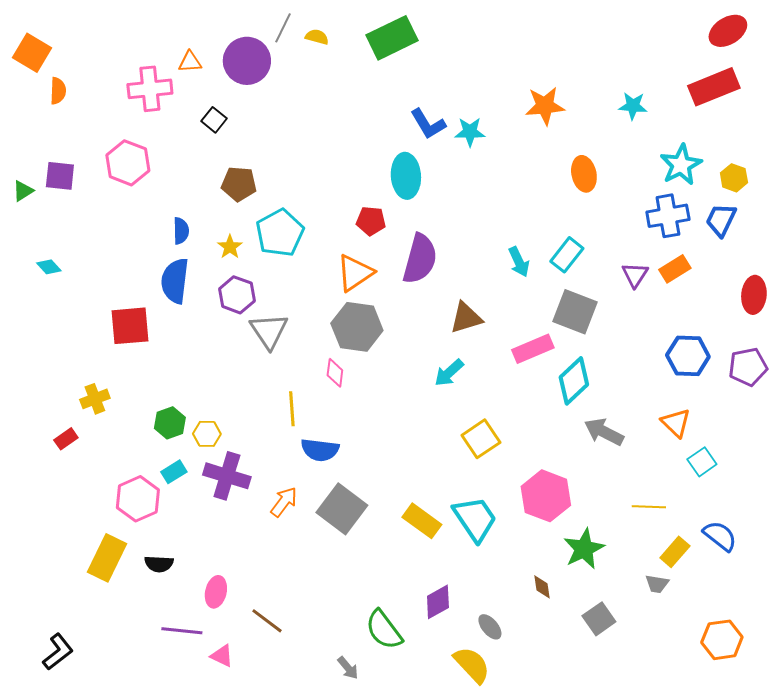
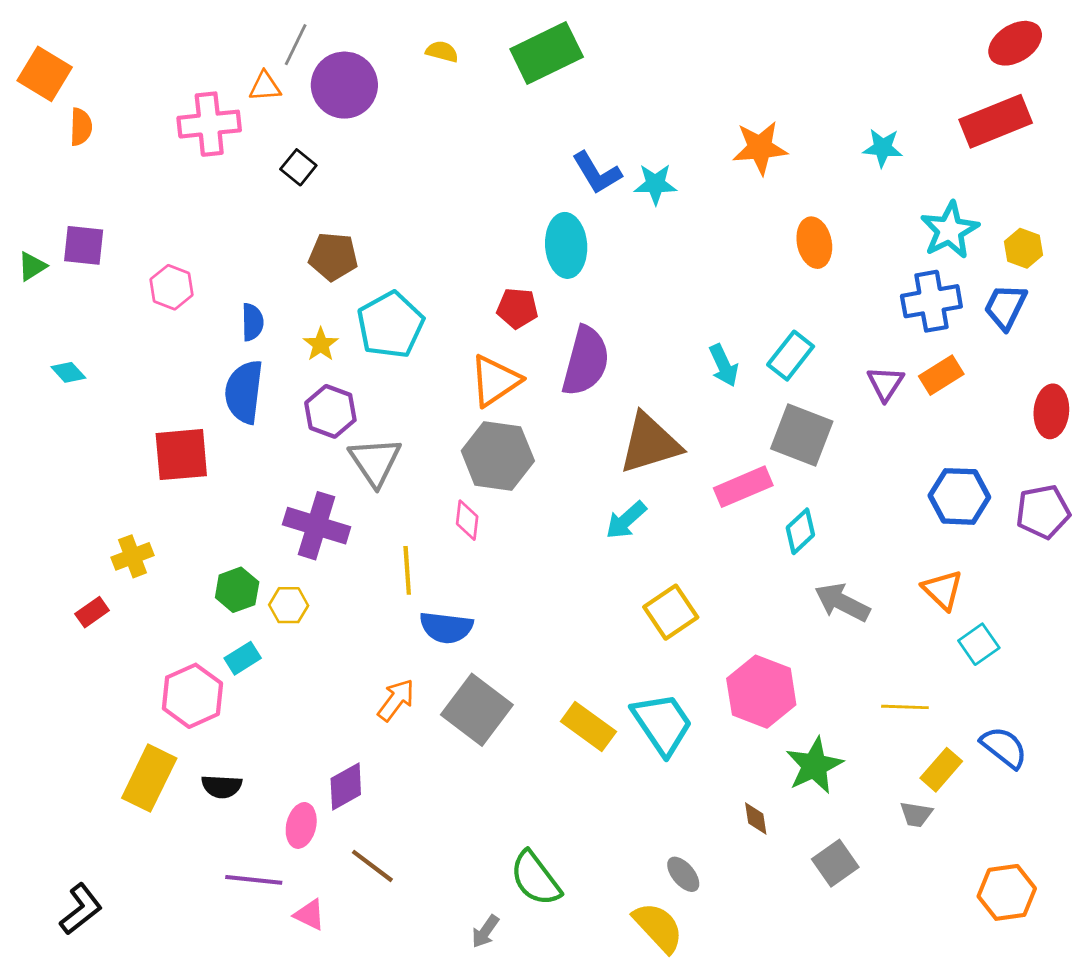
gray line: (283, 28) -> (296, 45), moved
pink hexagon: (128, 163) -> (172, 287), moved, size x0.7
brown triangle: (466, 318) -> (650, 443), size x1.4
cyan diamond: (574, 381) -> (800, 531), size x0.7
purple cross: (227, 476) -> (317, 526), moved
purple diamond: (438, 602) -> (346, 786), moved
gray arrow: (348, 668) -> (485, 931), turned 75

